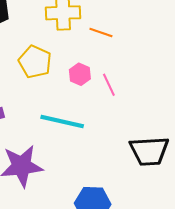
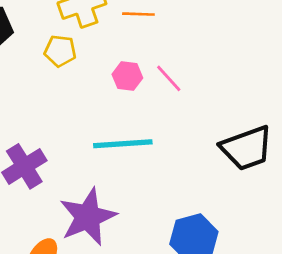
yellow pentagon: (35, 62) -> (60, 51), moved, size x0.7

